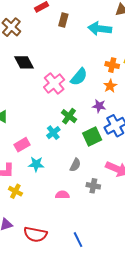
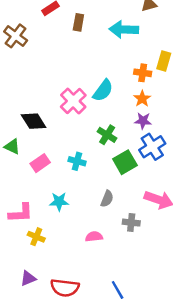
black diamond: (24, 62) -> (34, 121), moved
purple star: (99, 106) -> (143, 121), moved
green cross: (69, 116) -> (107, 135), moved
cyan cross: (53, 133) -> (77, 161), turned -32
pink rectangle: (22, 145) -> (40, 163), moved

